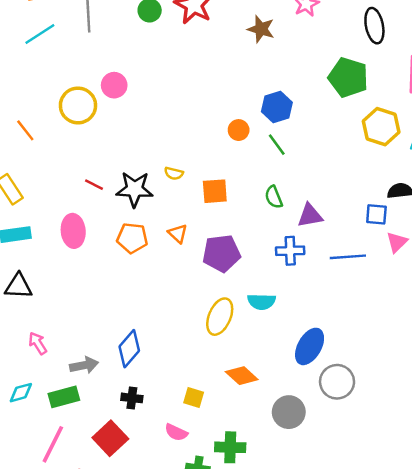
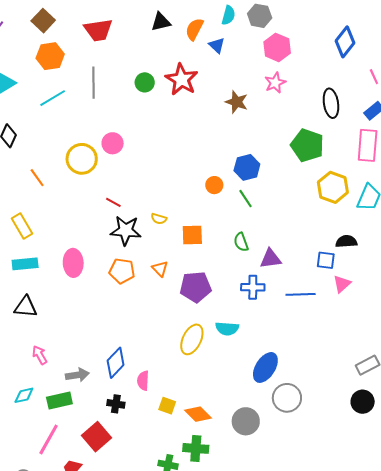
red line: (94, 185) -> (113, 202), moved
orange diamond: (242, 376) -> (198, 414), moved
pink semicircle: (176, 432) -> (143, 381), moved, turned 66

